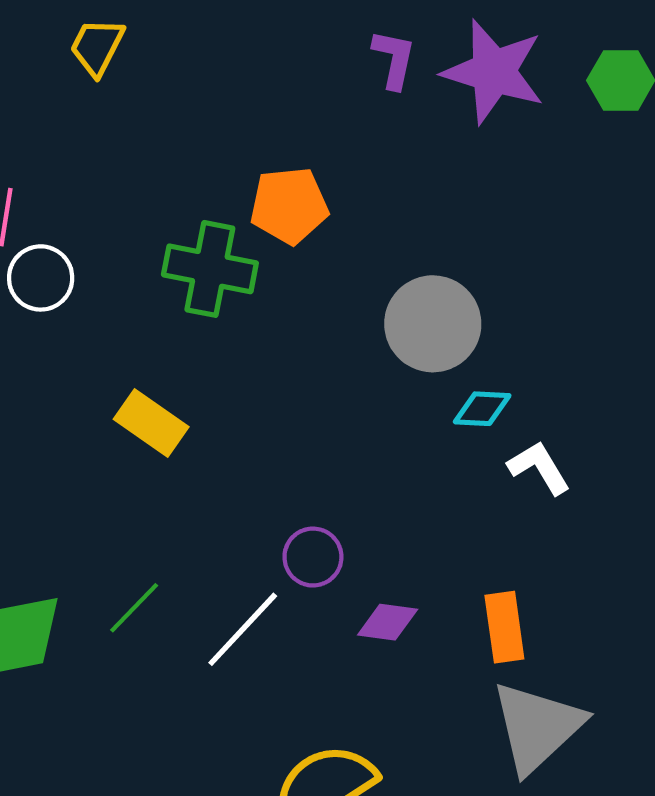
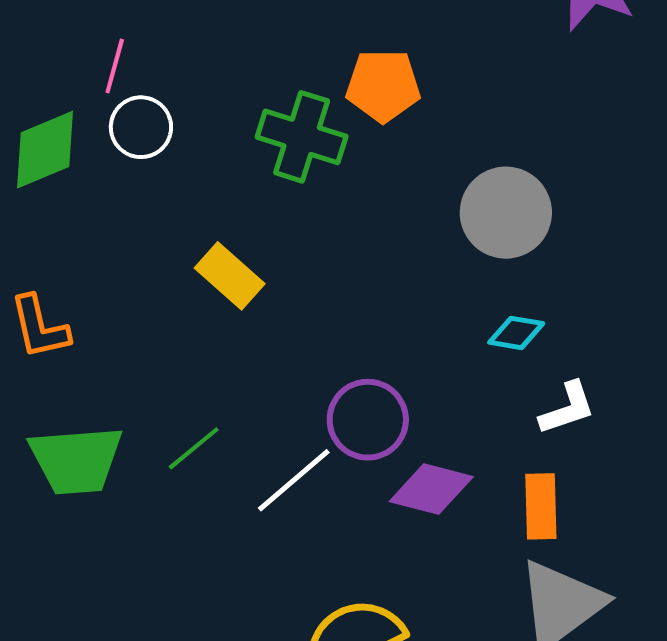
cyan diamond: (482, 409) -> (516, 333), moved
white L-shape: (539, 468) -> (567, 408), moved, turned 96
purple circle: (313, 557) -> (368, 420), size x1.4
purple diamond: (388, 622) -> (431, 489), size x1.4

